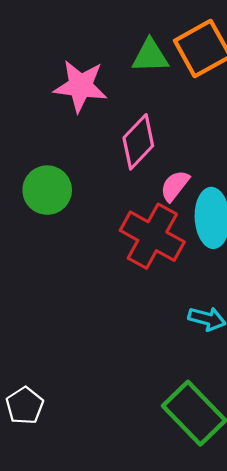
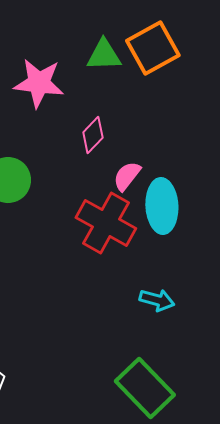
pink diamond: (138, 142) -> (93, 135), size x0.7

